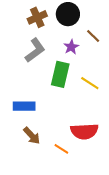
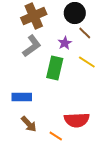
black circle: (68, 14) -> (75, 13), moved
brown cross: (37, 17) -> (34, 16), size x1.4
yellow line: (90, 83) -> (87, 62), moved

